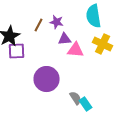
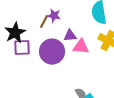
purple star: (57, 22) -> (54, 16), moved
purple circle: (47, 79) -> (52, 52), moved

